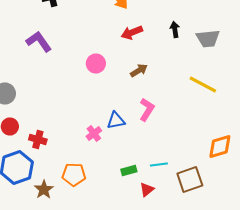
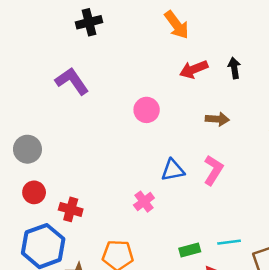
black arrow: (175, 30) -> (234, 68), moved
brown arrow: (139, 70) -> (217, 119), moved, turned 36
blue triangle: (116, 120) -> (173, 170), moved

